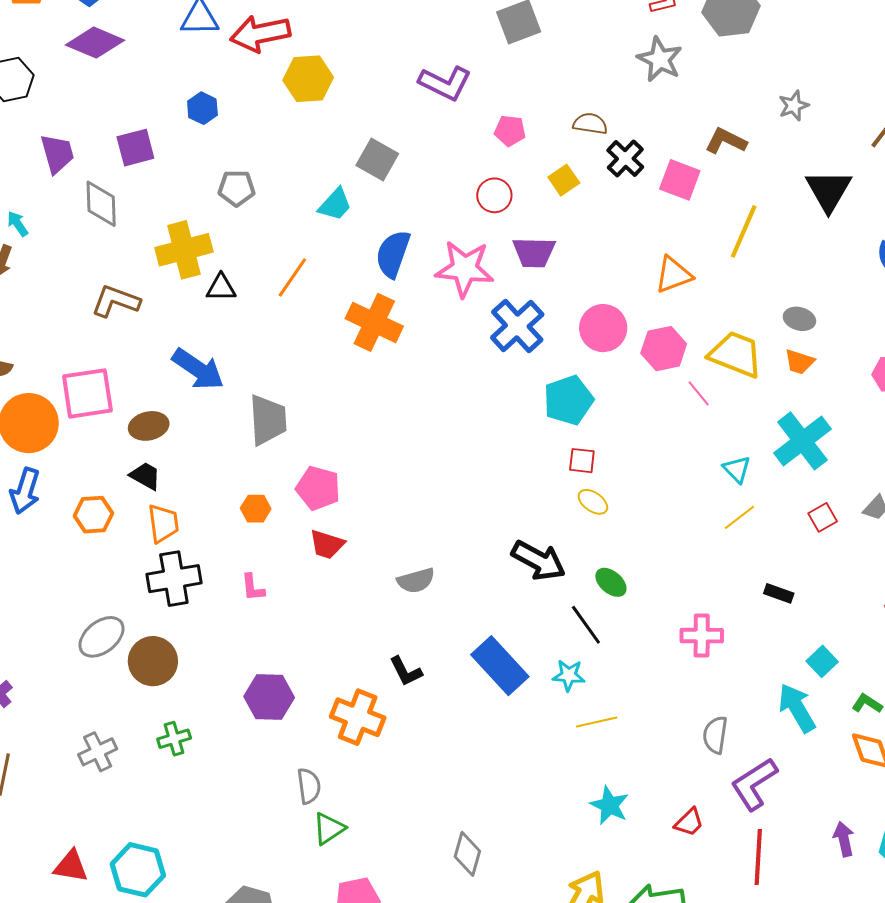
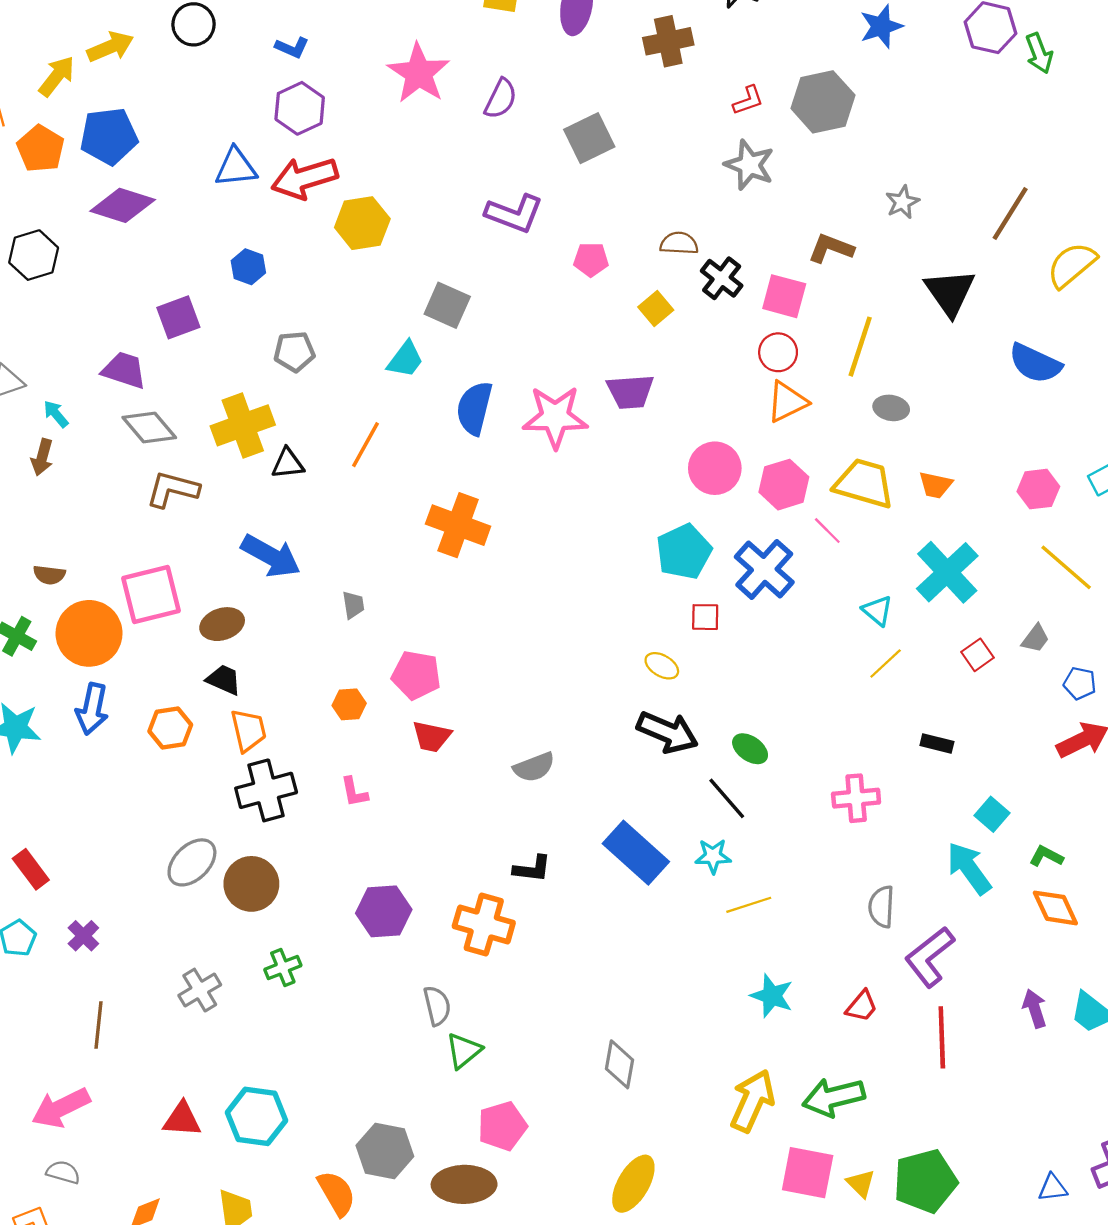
purple trapezoid: (57, 154) -> (124, 370), moved, turned -51
red circle: (494, 195) -> (778, 352), moved
gray diamond: (101, 204) -> (149, 427), moved, turned -33
gray ellipse: (799, 319) -> (891, 408), moved
orange cross: (374, 322) -> (458, 525), moved
blue cross: (517, 326) -> (764, 569), moved
gray trapezoid: (268, 420) -> (353, 605), size x0.5
yellow ellipse: (593, 502) -> (662, 666), moved
black L-shape: (406, 671) -> (532, 869), turned -51

